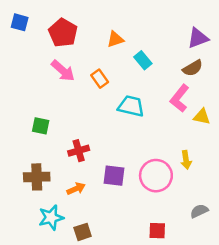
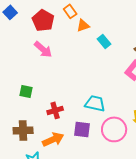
blue square: (20, 22) -> (10, 12), turned 32
orange rectangle: (100, 79) -> (70, 11), moved
cyan trapezoid: (131, 106) -> (95, 103), moved
orange arrow: (76, 189) -> (53, 139), size x1.5

